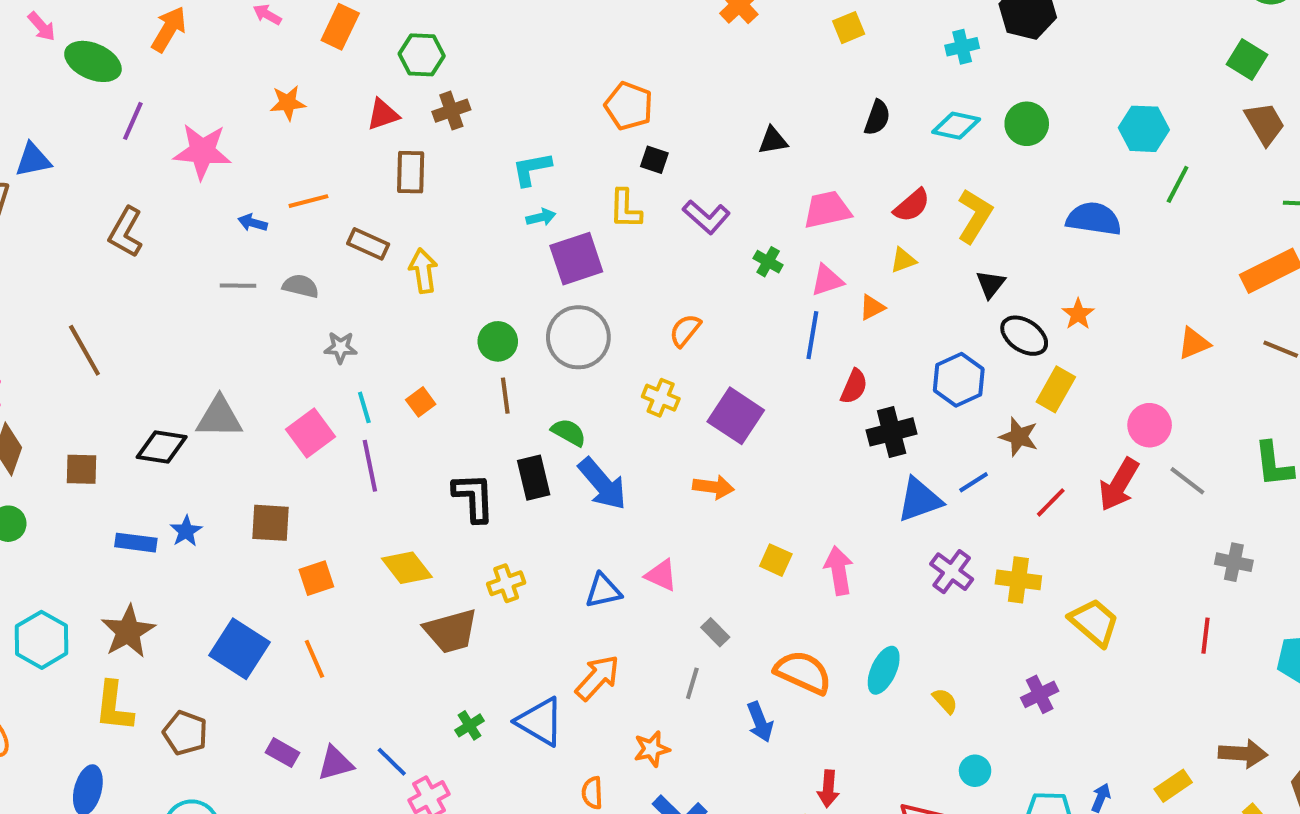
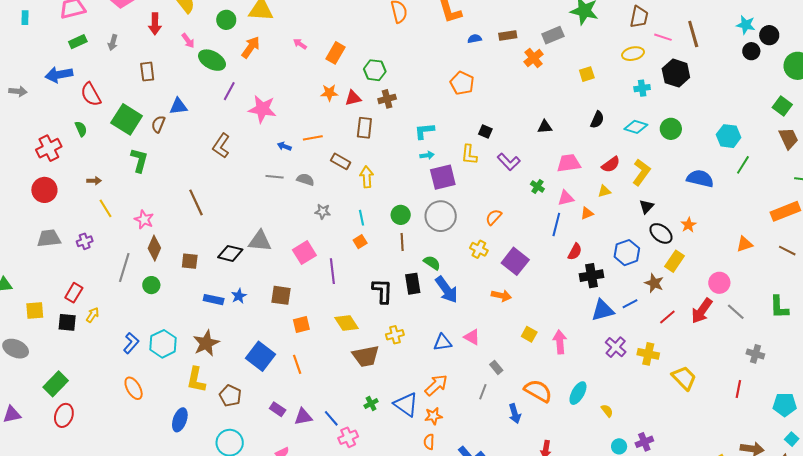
orange star: (288, 103) -> (329, 93), moved
orange pentagon: (629, 106) -> (462, 83), moved
cyan line: (364, 407) -> (361, 218), moved
purple cross: (1040, 694) -> (644, 442), moved
orange star: (652, 749) -> (433, 416), moved

